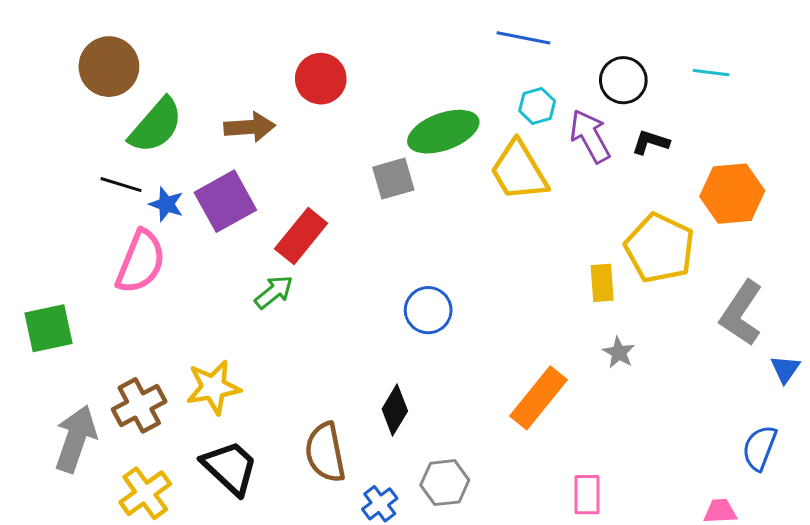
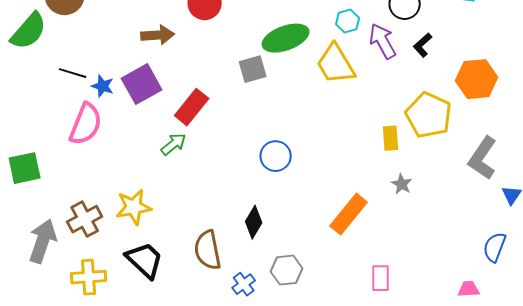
green semicircle: (156, 126) -> (29, 31), moved
black L-shape: (651, 142) -> (423, 45), turned -60
yellow cross: (145, 493) -> (89, 277), turned 32

